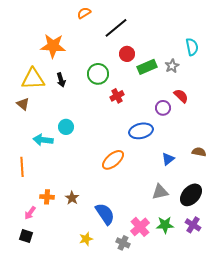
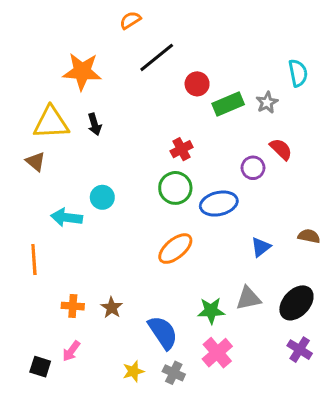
black line: (116, 28) -> (157, 57), moved
green circle: (98, 74) -> (175, 188), moved
pink arrow: (30, 213) -> (71, 351), moved
green star: (165, 225) -> (211, 311), moved
gray cross: (123, 243) -> (174, 373), moved

